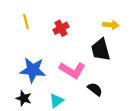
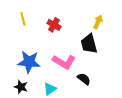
yellow arrow: (111, 25) -> (98, 22), turned -72
red cross: (61, 28) -> (54, 25), turned -32

